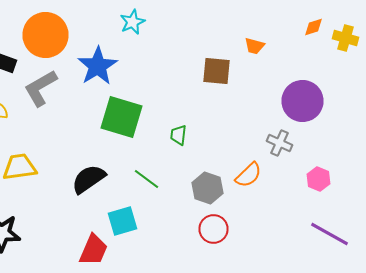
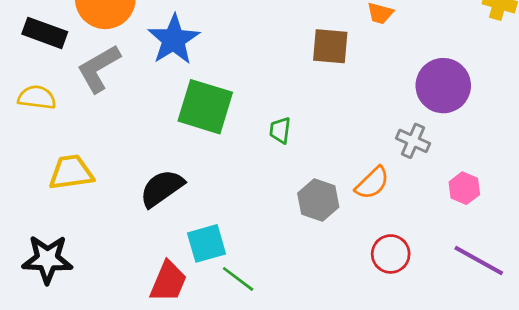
green line: (146, 179) -> (238, 279), moved
red circle: (214, 229) -> (391, 254), moved

